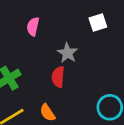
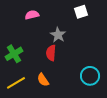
pink semicircle: (33, 27) -> (32, 15), turned 64

